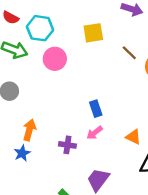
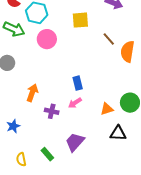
orange arrow: (29, 130) -> (32, 93), moved
orange triangle: (133, 137) -> (107, 109), turned -48
blue star: (22, 153) -> (13, 126), moved

